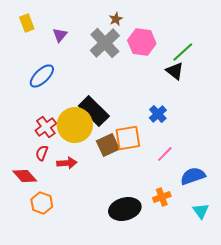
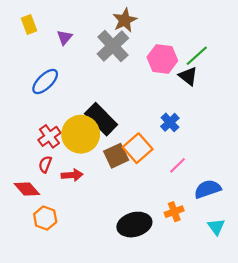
brown star: (116, 19) -> (125, 20), size x1.6
pink hexagon: (142, 42) -> (162, 59), moved
orange square: (128, 138) -> (138, 148), turned -32

